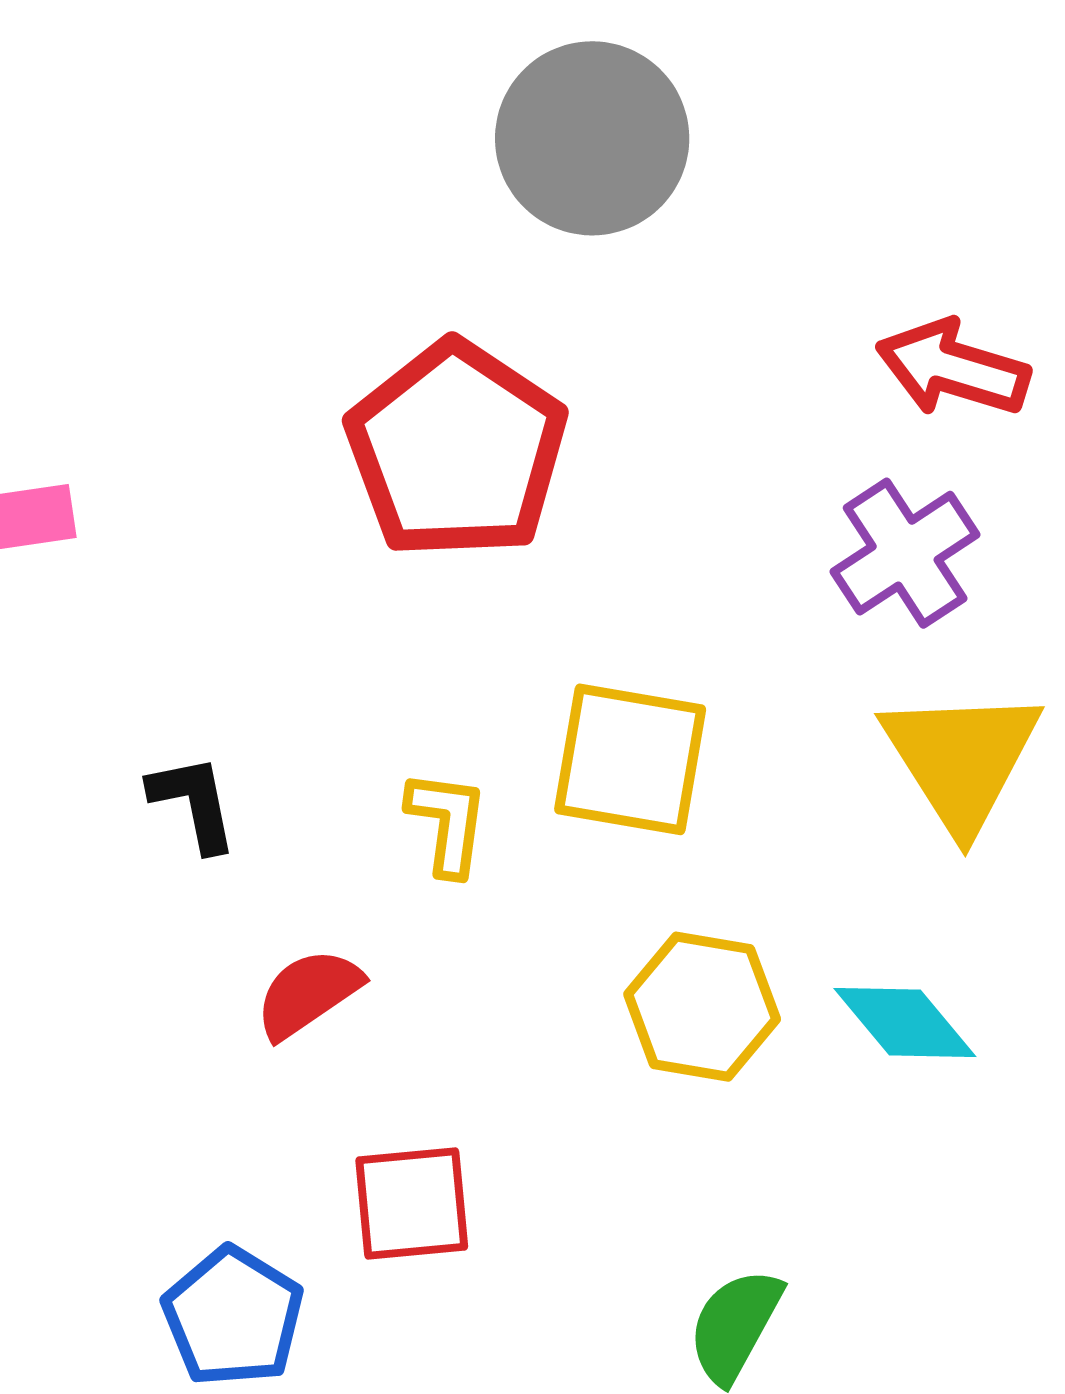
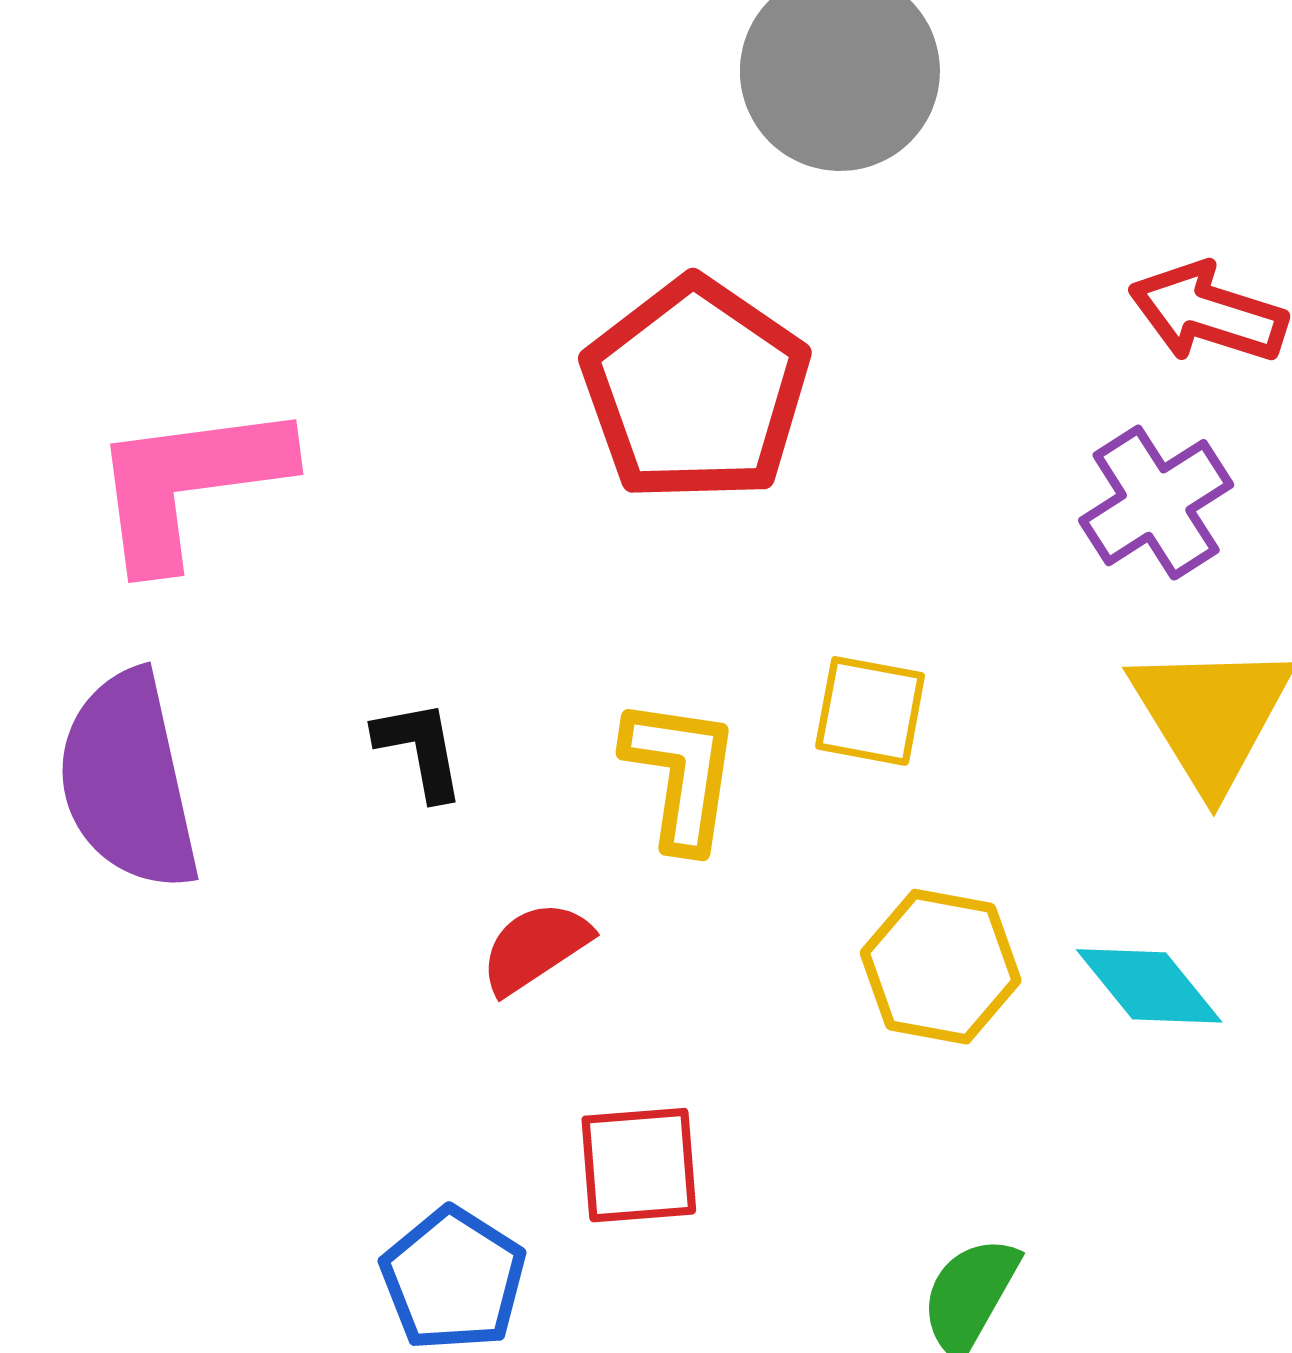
yellow square: (630, 759) -> (870, 711), size x0.7
yellow L-shape: (447, 823) -> (681, 774), size x1.4

